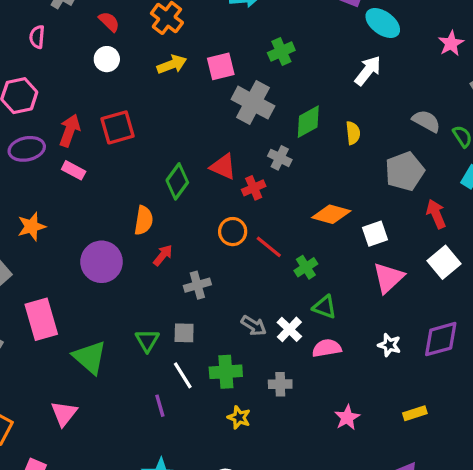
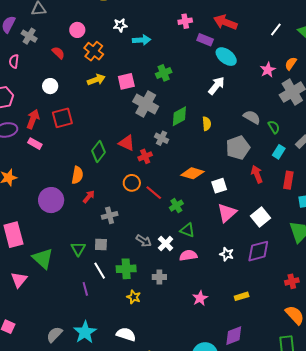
white circle: (107, 59) -> (50, 86), moved
white square: (444, 262) -> (261, 217), moved
pink triangle: (64, 413) -> (19, 280), moved

